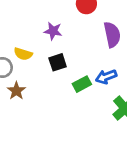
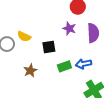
purple star: (53, 31) -> (69, 28), moved
brown star: (16, 91) -> (30, 71), moved

